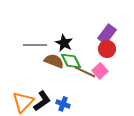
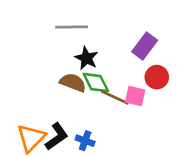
gray line: (35, 45) -> (72, 27), moved
red circle: (107, 49) -> (157, 77), moved
pink square: (100, 71) -> (135, 96), turned -35

